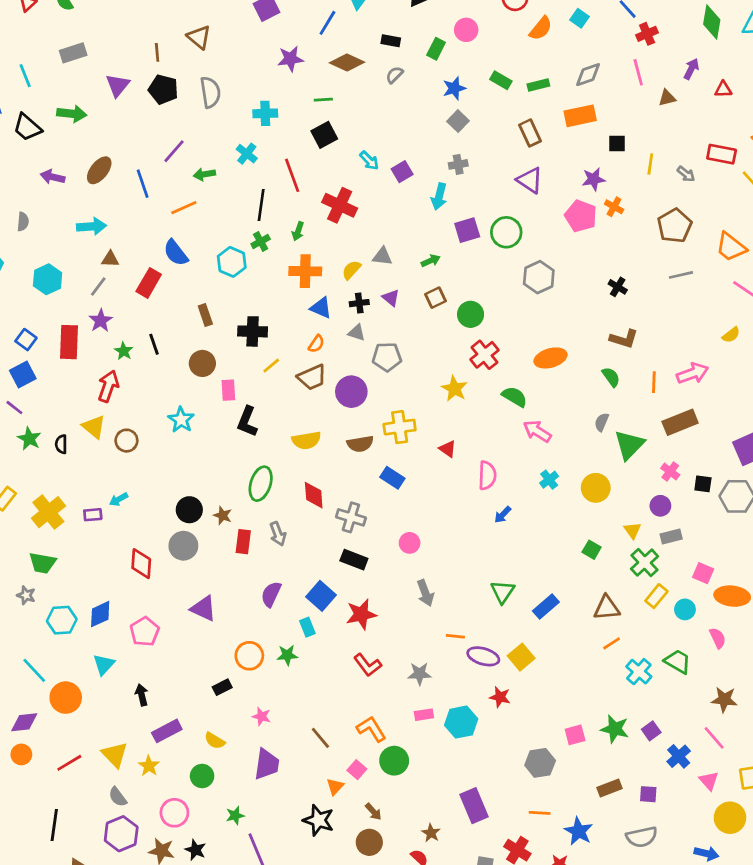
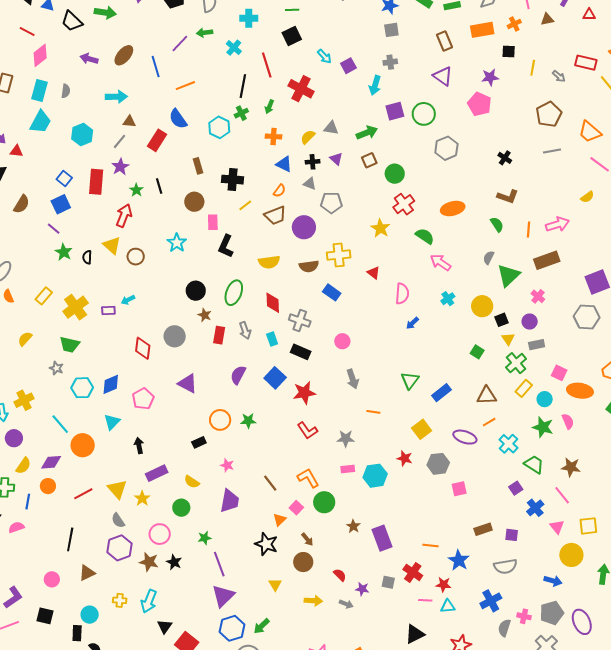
gray square: (458, 121) -> (391, 30), turned 35
green arrow: (204, 174) -> (204, 33), moved
orange cross: (614, 207) -> (514, 24), moved, turned 32
green arrow: (431, 261) -> (367, 133), size x1.5
orange cross: (305, 271) -> (274, 137), size x0.7
black square: (703, 484) -> (502, 320), moved, turned -32
black circle: (189, 510) -> (196, 291), moved
cyan rectangle: (307, 627) -> (272, 339), moved
purple ellipse: (483, 656) -> (465, 437), moved
green trapezoid: (678, 662) -> (534, 464), moved
green star: (615, 729) -> (543, 427), moved
gray hexagon: (540, 763) -> (438, 464), moved
brown star: (431, 833) -> (353, 526), moved

